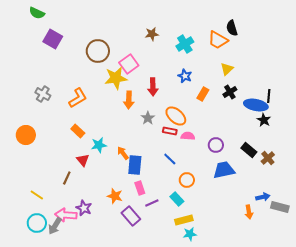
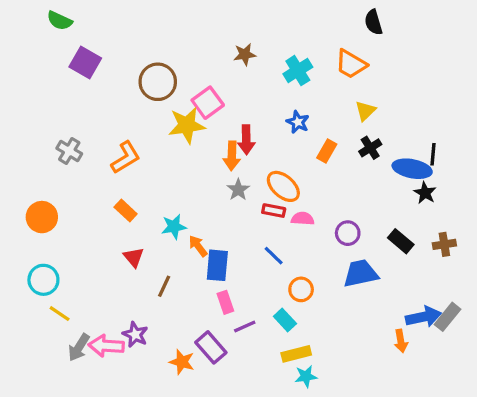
black semicircle: (232, 28) -> (373, 22), moved
orange arrow: (129, 100) -> (232, 156), moved
cyan star: (99, 145) -> (174, 227), moved
brown cross: (268, 158) -> (444, 244), moved, turned 32
brown line: (67, 178) -> (164, 286), moved
orange star: (115, 196) -> (182, 362), moved
blue arrow: (263, 197) -> (423, 317), size x1.5
gray rectangle: (280, 207) -> (448, 317), moved, turned -66
cyan circle: (37, 223) -> (43, 280), moved
gray arrow: (55, 226) -> (79, 347), moved

